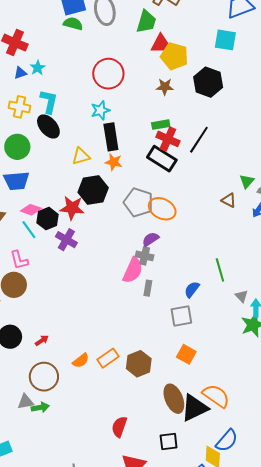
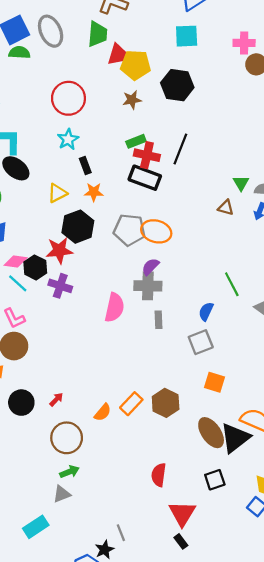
black rectangle: (111, 137) -> (85, 166), size x0.6
gray cross: (145, 256) -> (148, 286), size x1.4
pink semicircle: (133, 270) -> (115, 308), moved
gray triangle: (26, 402) -> (62, 494), moved

